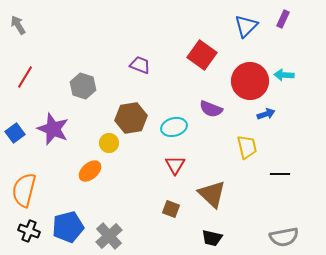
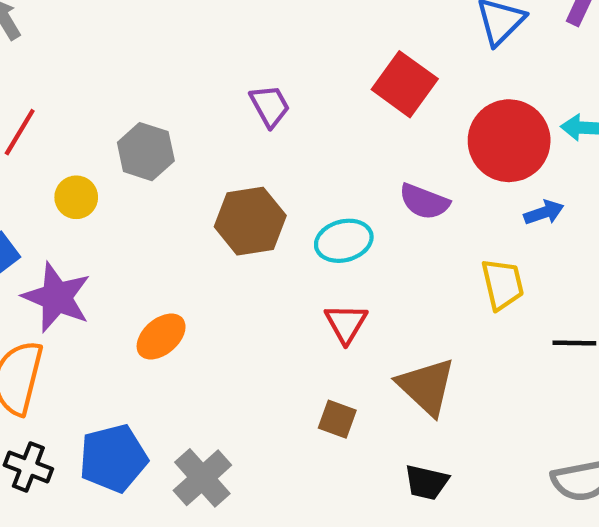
purple trapezoid: (140, 65) -> (270, 106), turned 40
purple star: (53, 129) -> (57, 297), moved
yellow circle: (109, 143) -> (76, 197), moved

